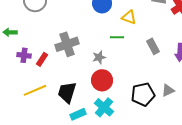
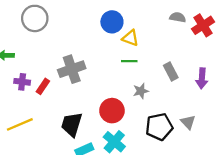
yellow triangle: (129, 17) -> (130, 38), moved
gray star: (99, 57) -> (141, 91), moved
yellow line: (35, 90) -> (20, 124), moved
gray triangle: (168, 90) -> (188, 122), turned -48

